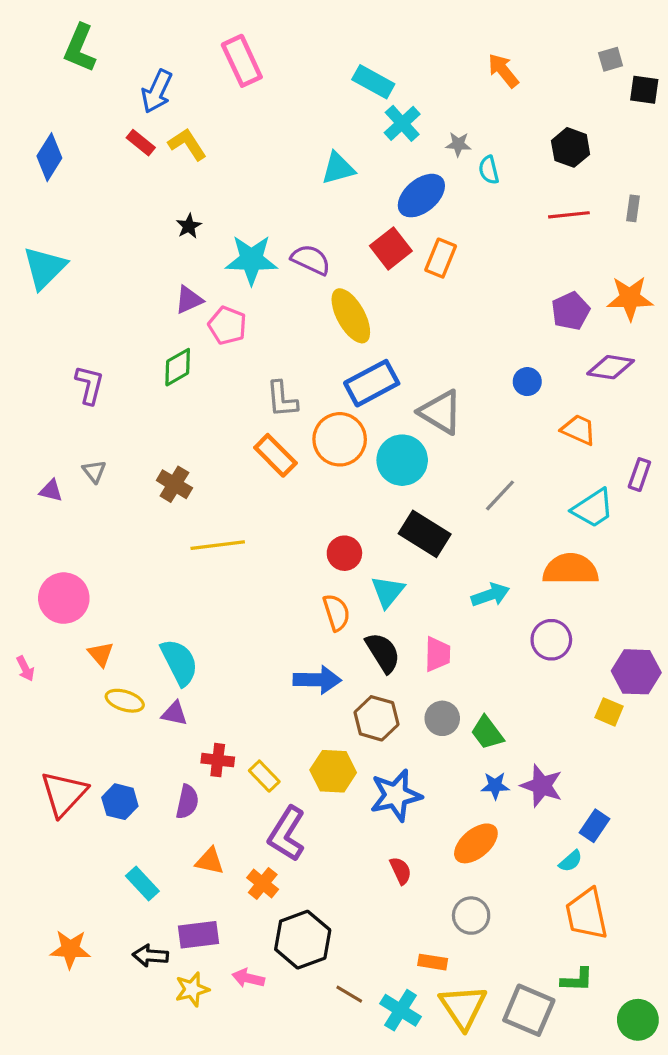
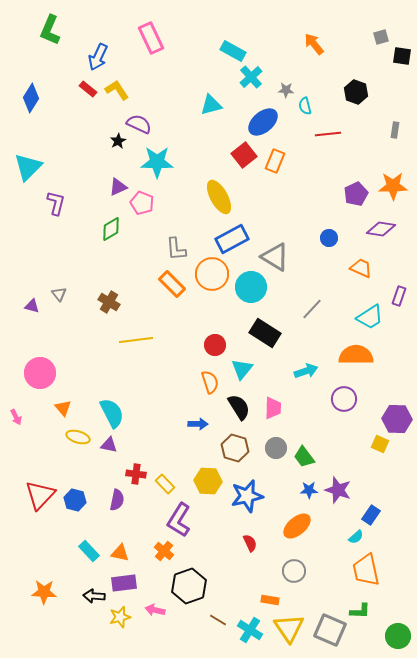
red line: (569, 215) -> (328, 134), moved
purple semicircle: (311, 260) -> (139, 124), moved
purple L-shape: (89, 385) -> (56, 203), moved
blue arrow: (317, 680) -> (198, 424), size x0.7
orange triangle: (210, 861) -> (120, 553), moved

